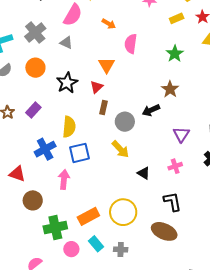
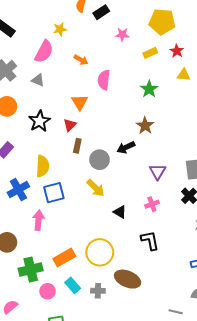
brown ellipse: (164, 231) -> (128, 279), moved

